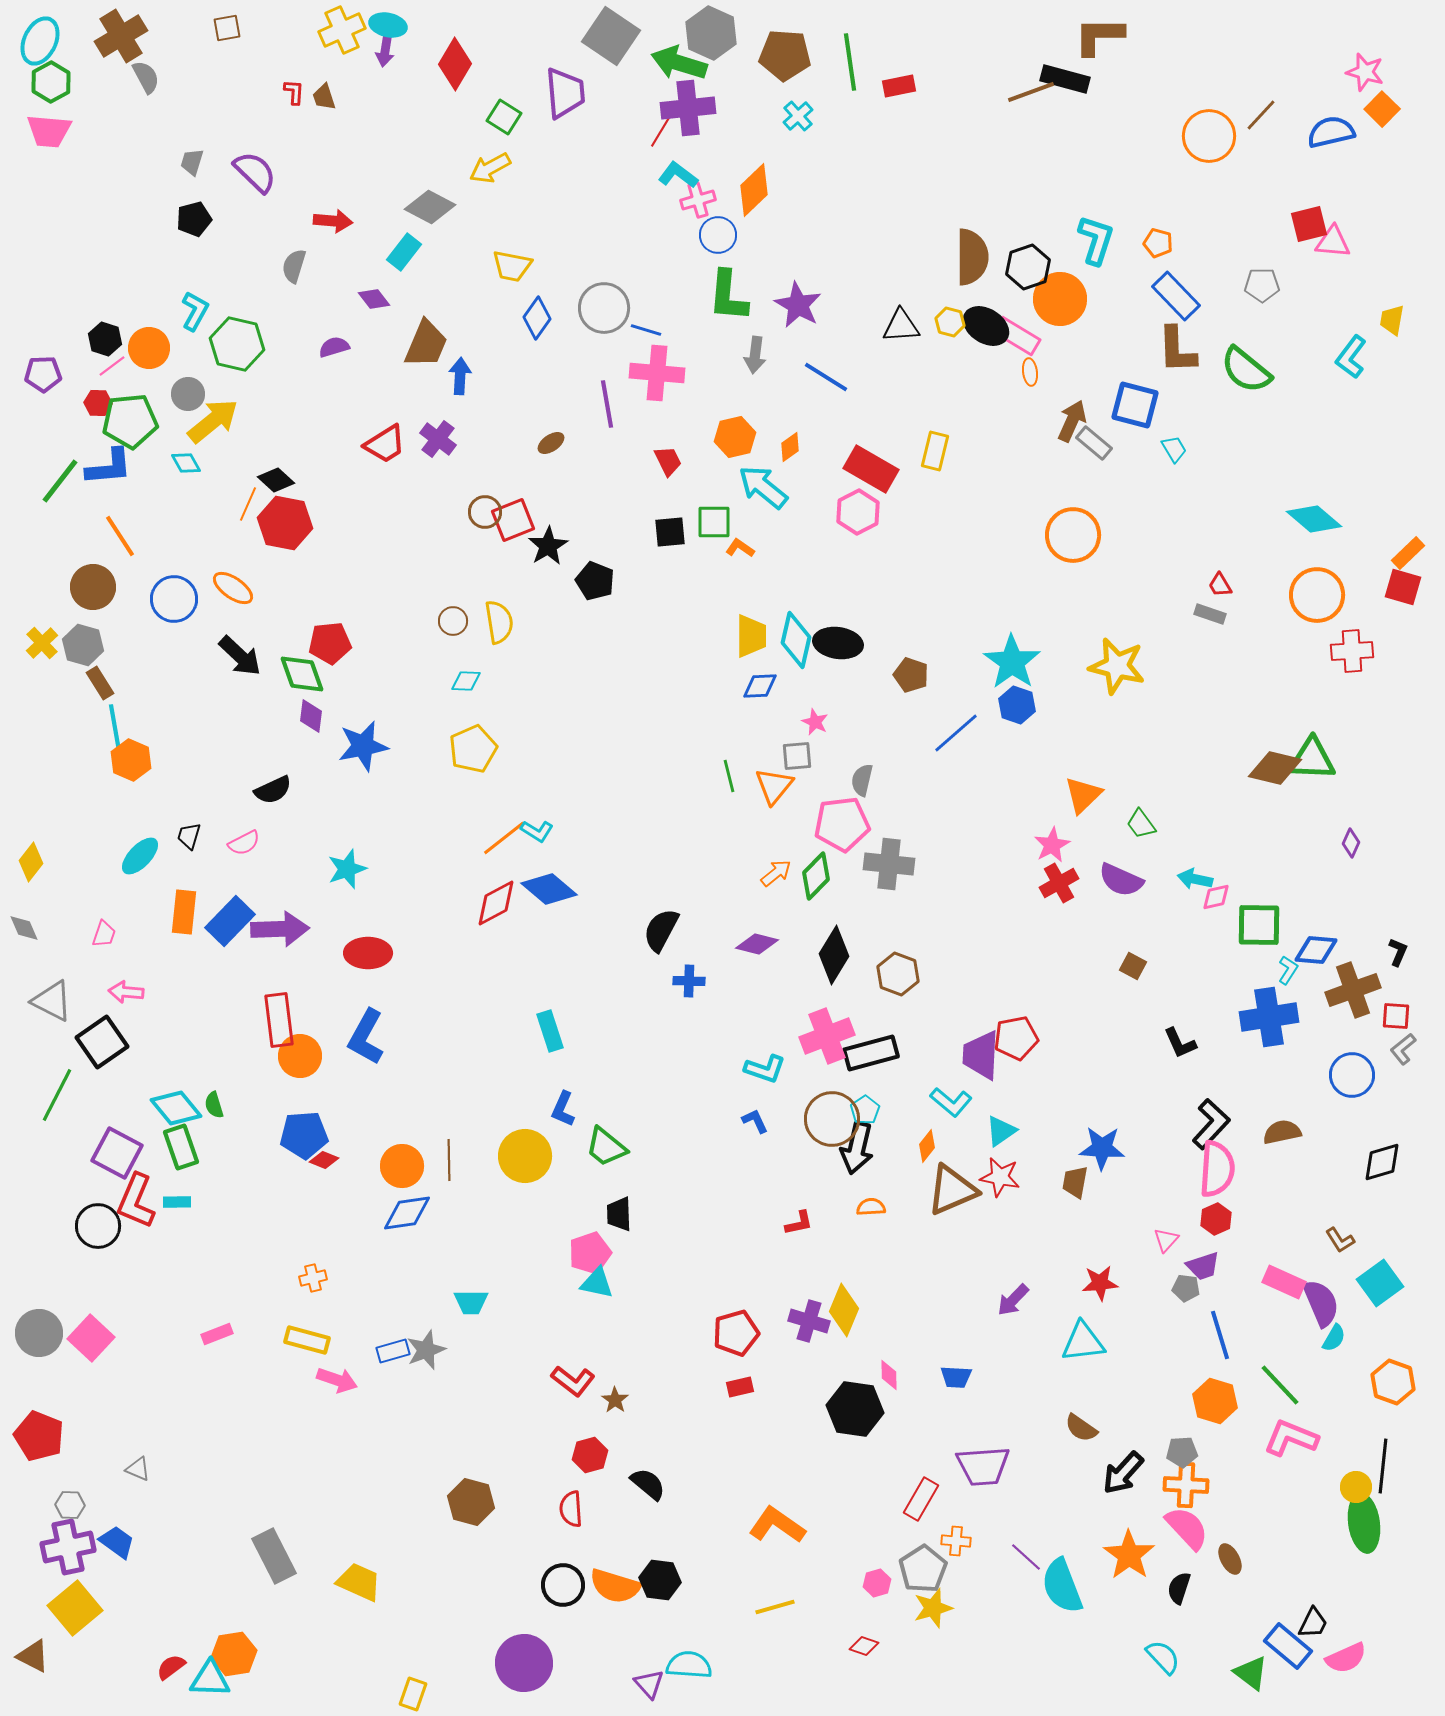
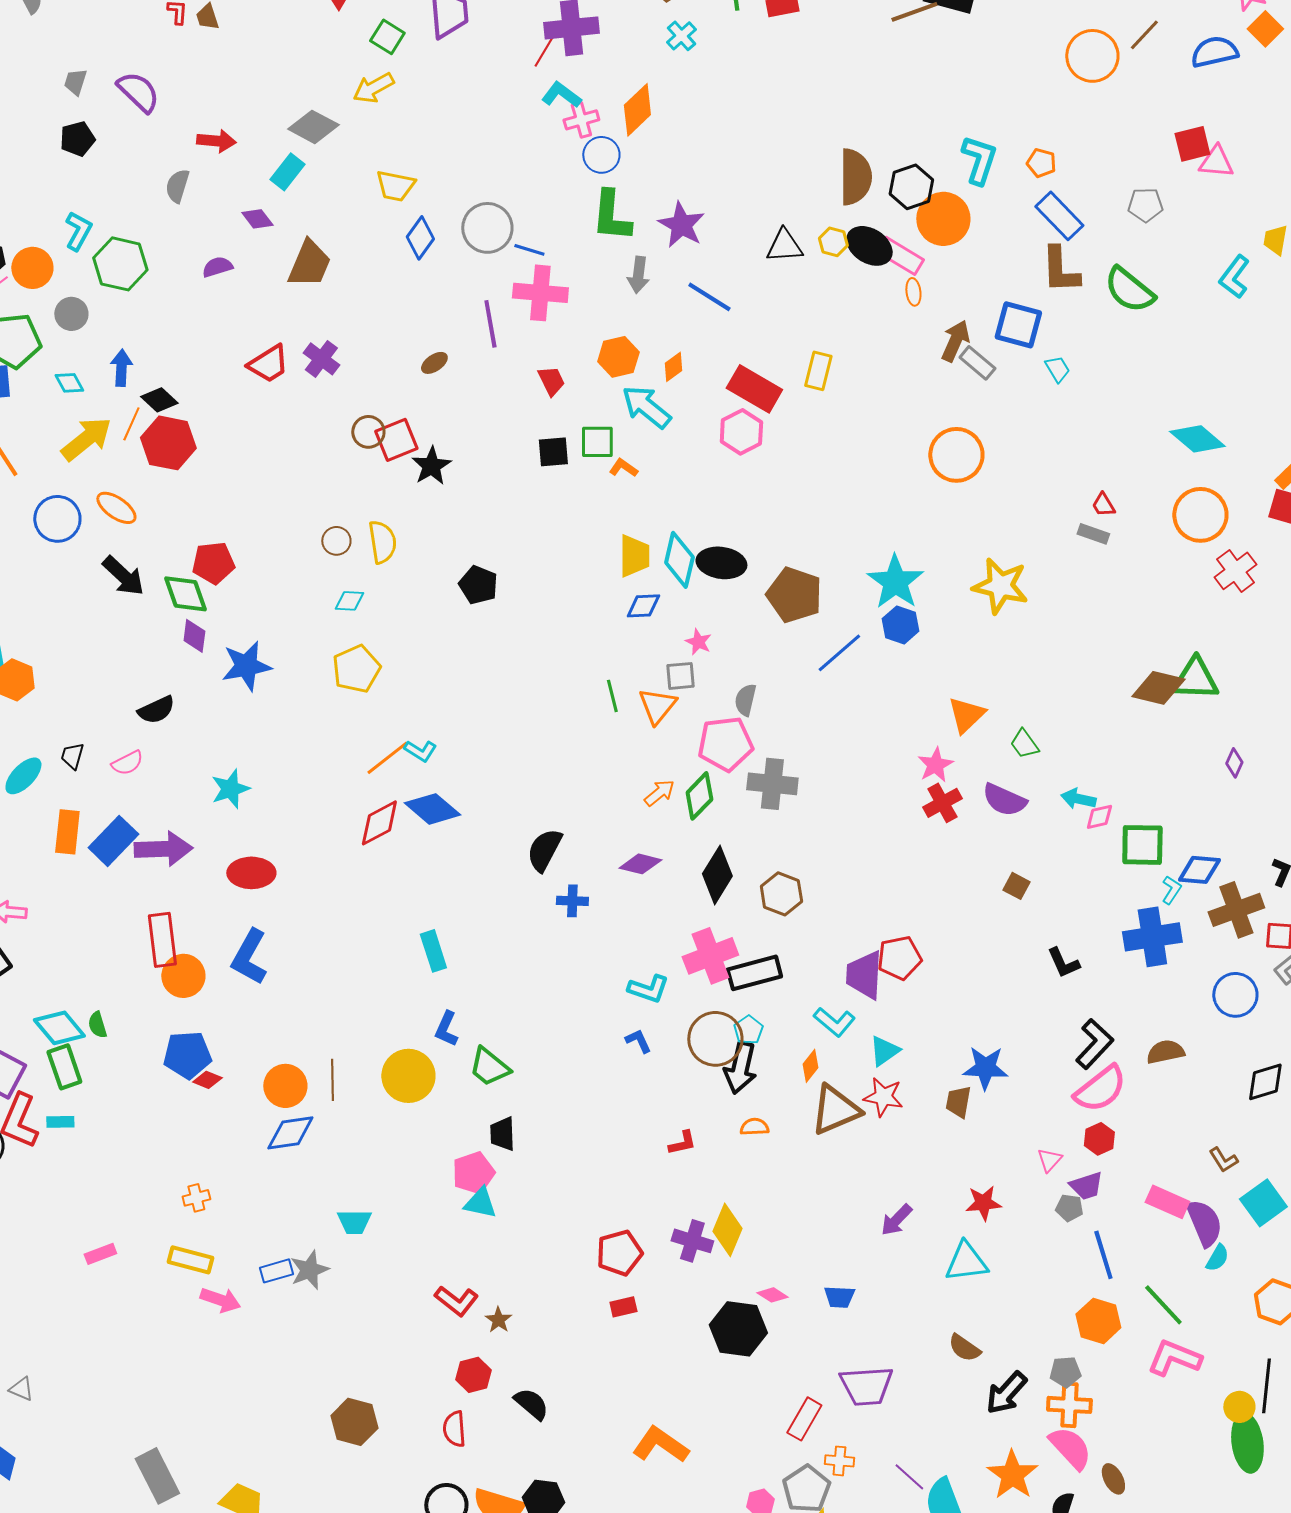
blue arrow: (460, 376) -> (121, 368), moved
yellow arrow: (213, 421) -> (86, 439), moved
black pentagon: (595, 581) -> (478, 585), moved
red cross: (1352, 651) -> (1235, 571), turned -33
brown pentagon: (911, 675) -> (794, 595), size x1.6
pink semicircle: (1217, 1169) -> (1100, 1089), turned 48
pink diamond: (889, 1375) -> (772, 1295), turned -56

